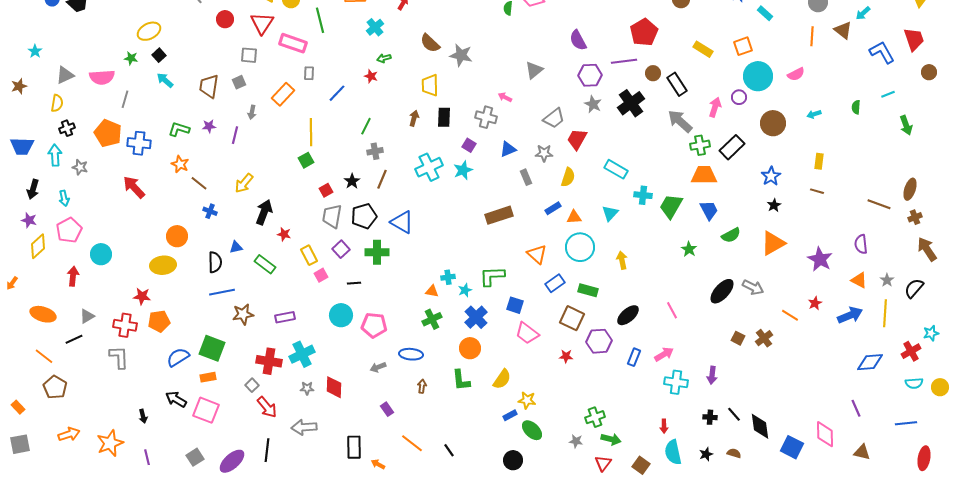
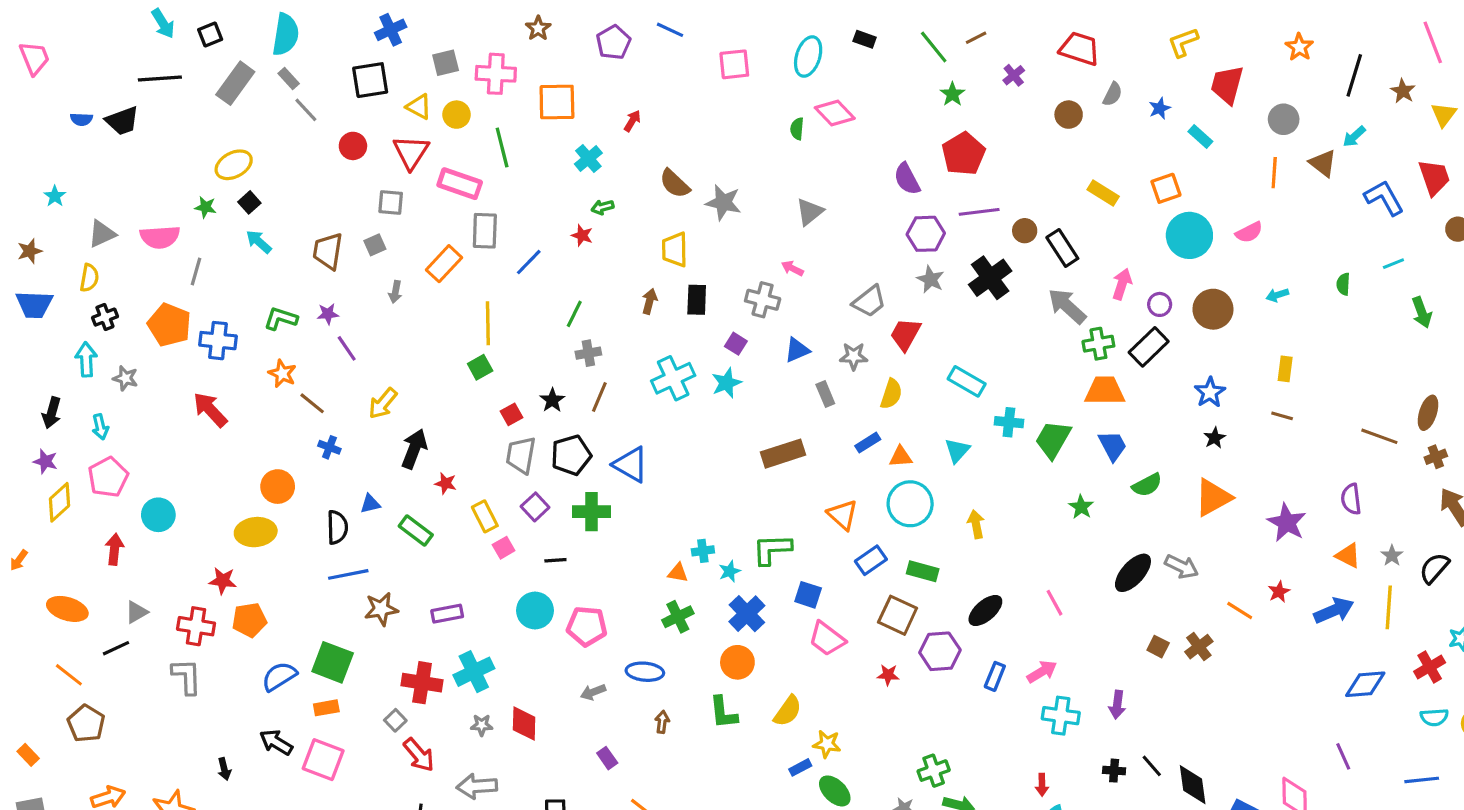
red pentagon: (644, 32) -> (963, 154), moved
gray triangle: (534, 70) -> (810, 212), moved
gray rectangle: (309, 73) -> (485, 231), size x1.6
purple circle: (739, 97) -> (1160, 304), moved
purple line: (235, 135) -> (347, 348), moved, turned -48
blue trapezoid: (22, 146) -> (34, 304), moved

